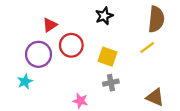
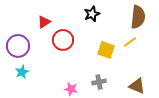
purple circle: (38, 54) -> (18, 46), moved
yellow square: (108, 57) -> (106, 50), moved
gray cross: (111, 83) -> (99, 82), moved

